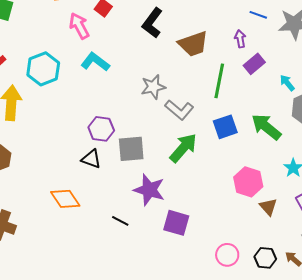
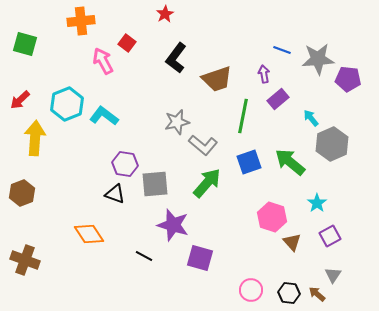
cyan L-shape: (95, 62) -> (104, 116), moved

